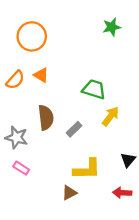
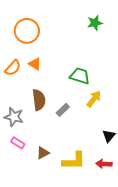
yellow L-shape: (87, 169) -> (74, 161), moved
brown triangle: (69, 193) -> (43, 153), moved

